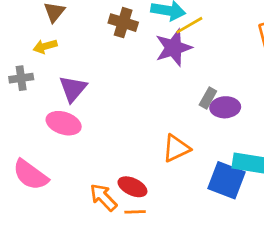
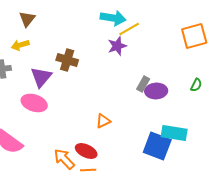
brown cross: (123, 23) -> (67, 60), moved
purple star: (174, 48) -> (117, 46), size x0.7
orange triangle: (176, 148) -> (103, 121), moved, size x0.7

